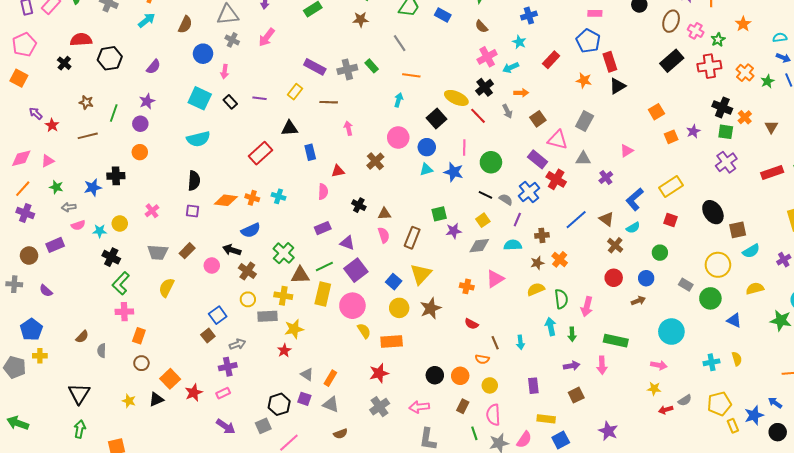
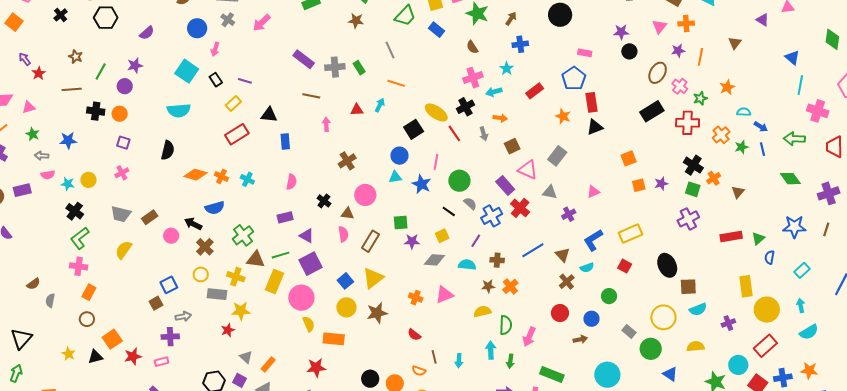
cyan semicircle: (780, 38) -> (744, 112), moved
yellow rectangle: (295, 92) -> (233, 103), moved
pink circle: (398, 137) -> (365, 195), moved
red triangle: (338, 171) -> (357, 110), moved
black cross: (116, 176) -> (96, 111), moved
gray semicircle: (506, 200) -> (470, 204), moved
purple square: (193, 211) -> (123, 143), moved

